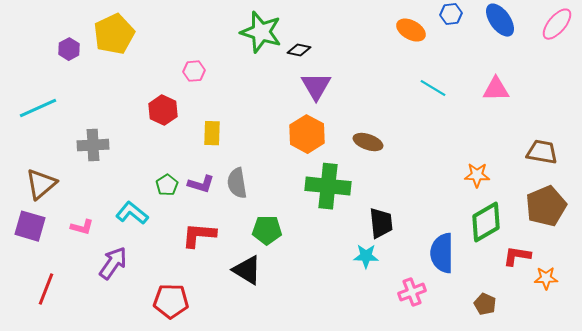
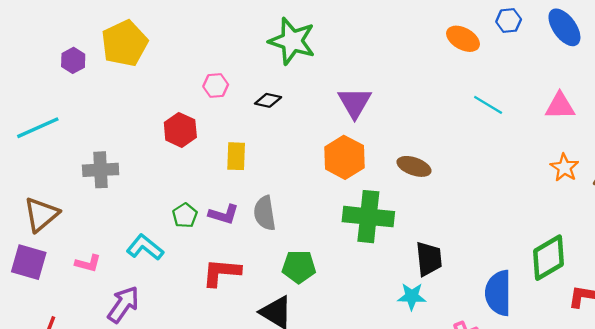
black diamond: (299, 50) -> (268, 100), moved
orange star: (477, 175) -> (564, 168), moved, turned 30

